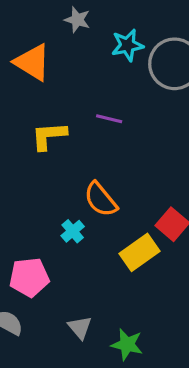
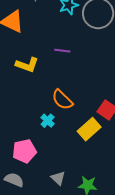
yellow L-shape: (49, 136) -> (27, 65), turned -150

